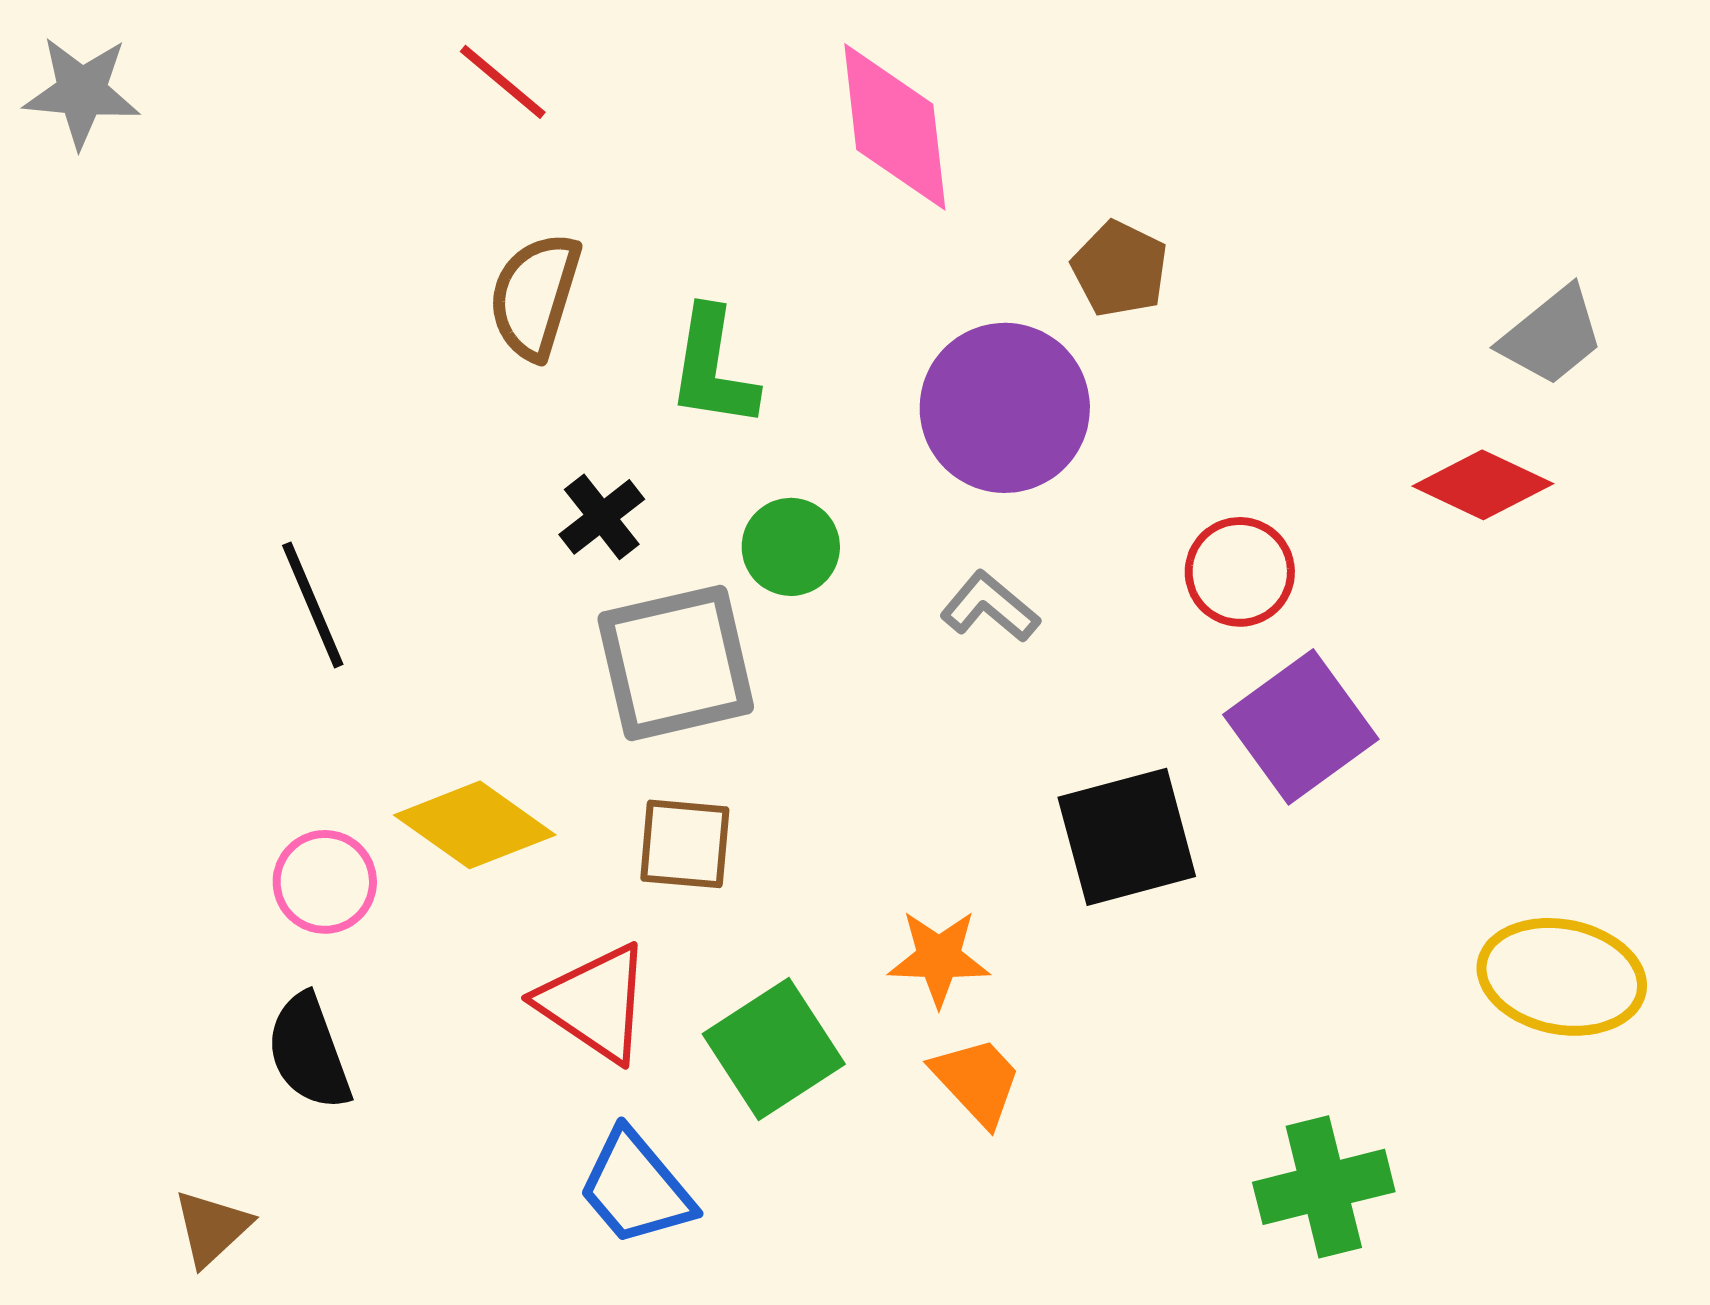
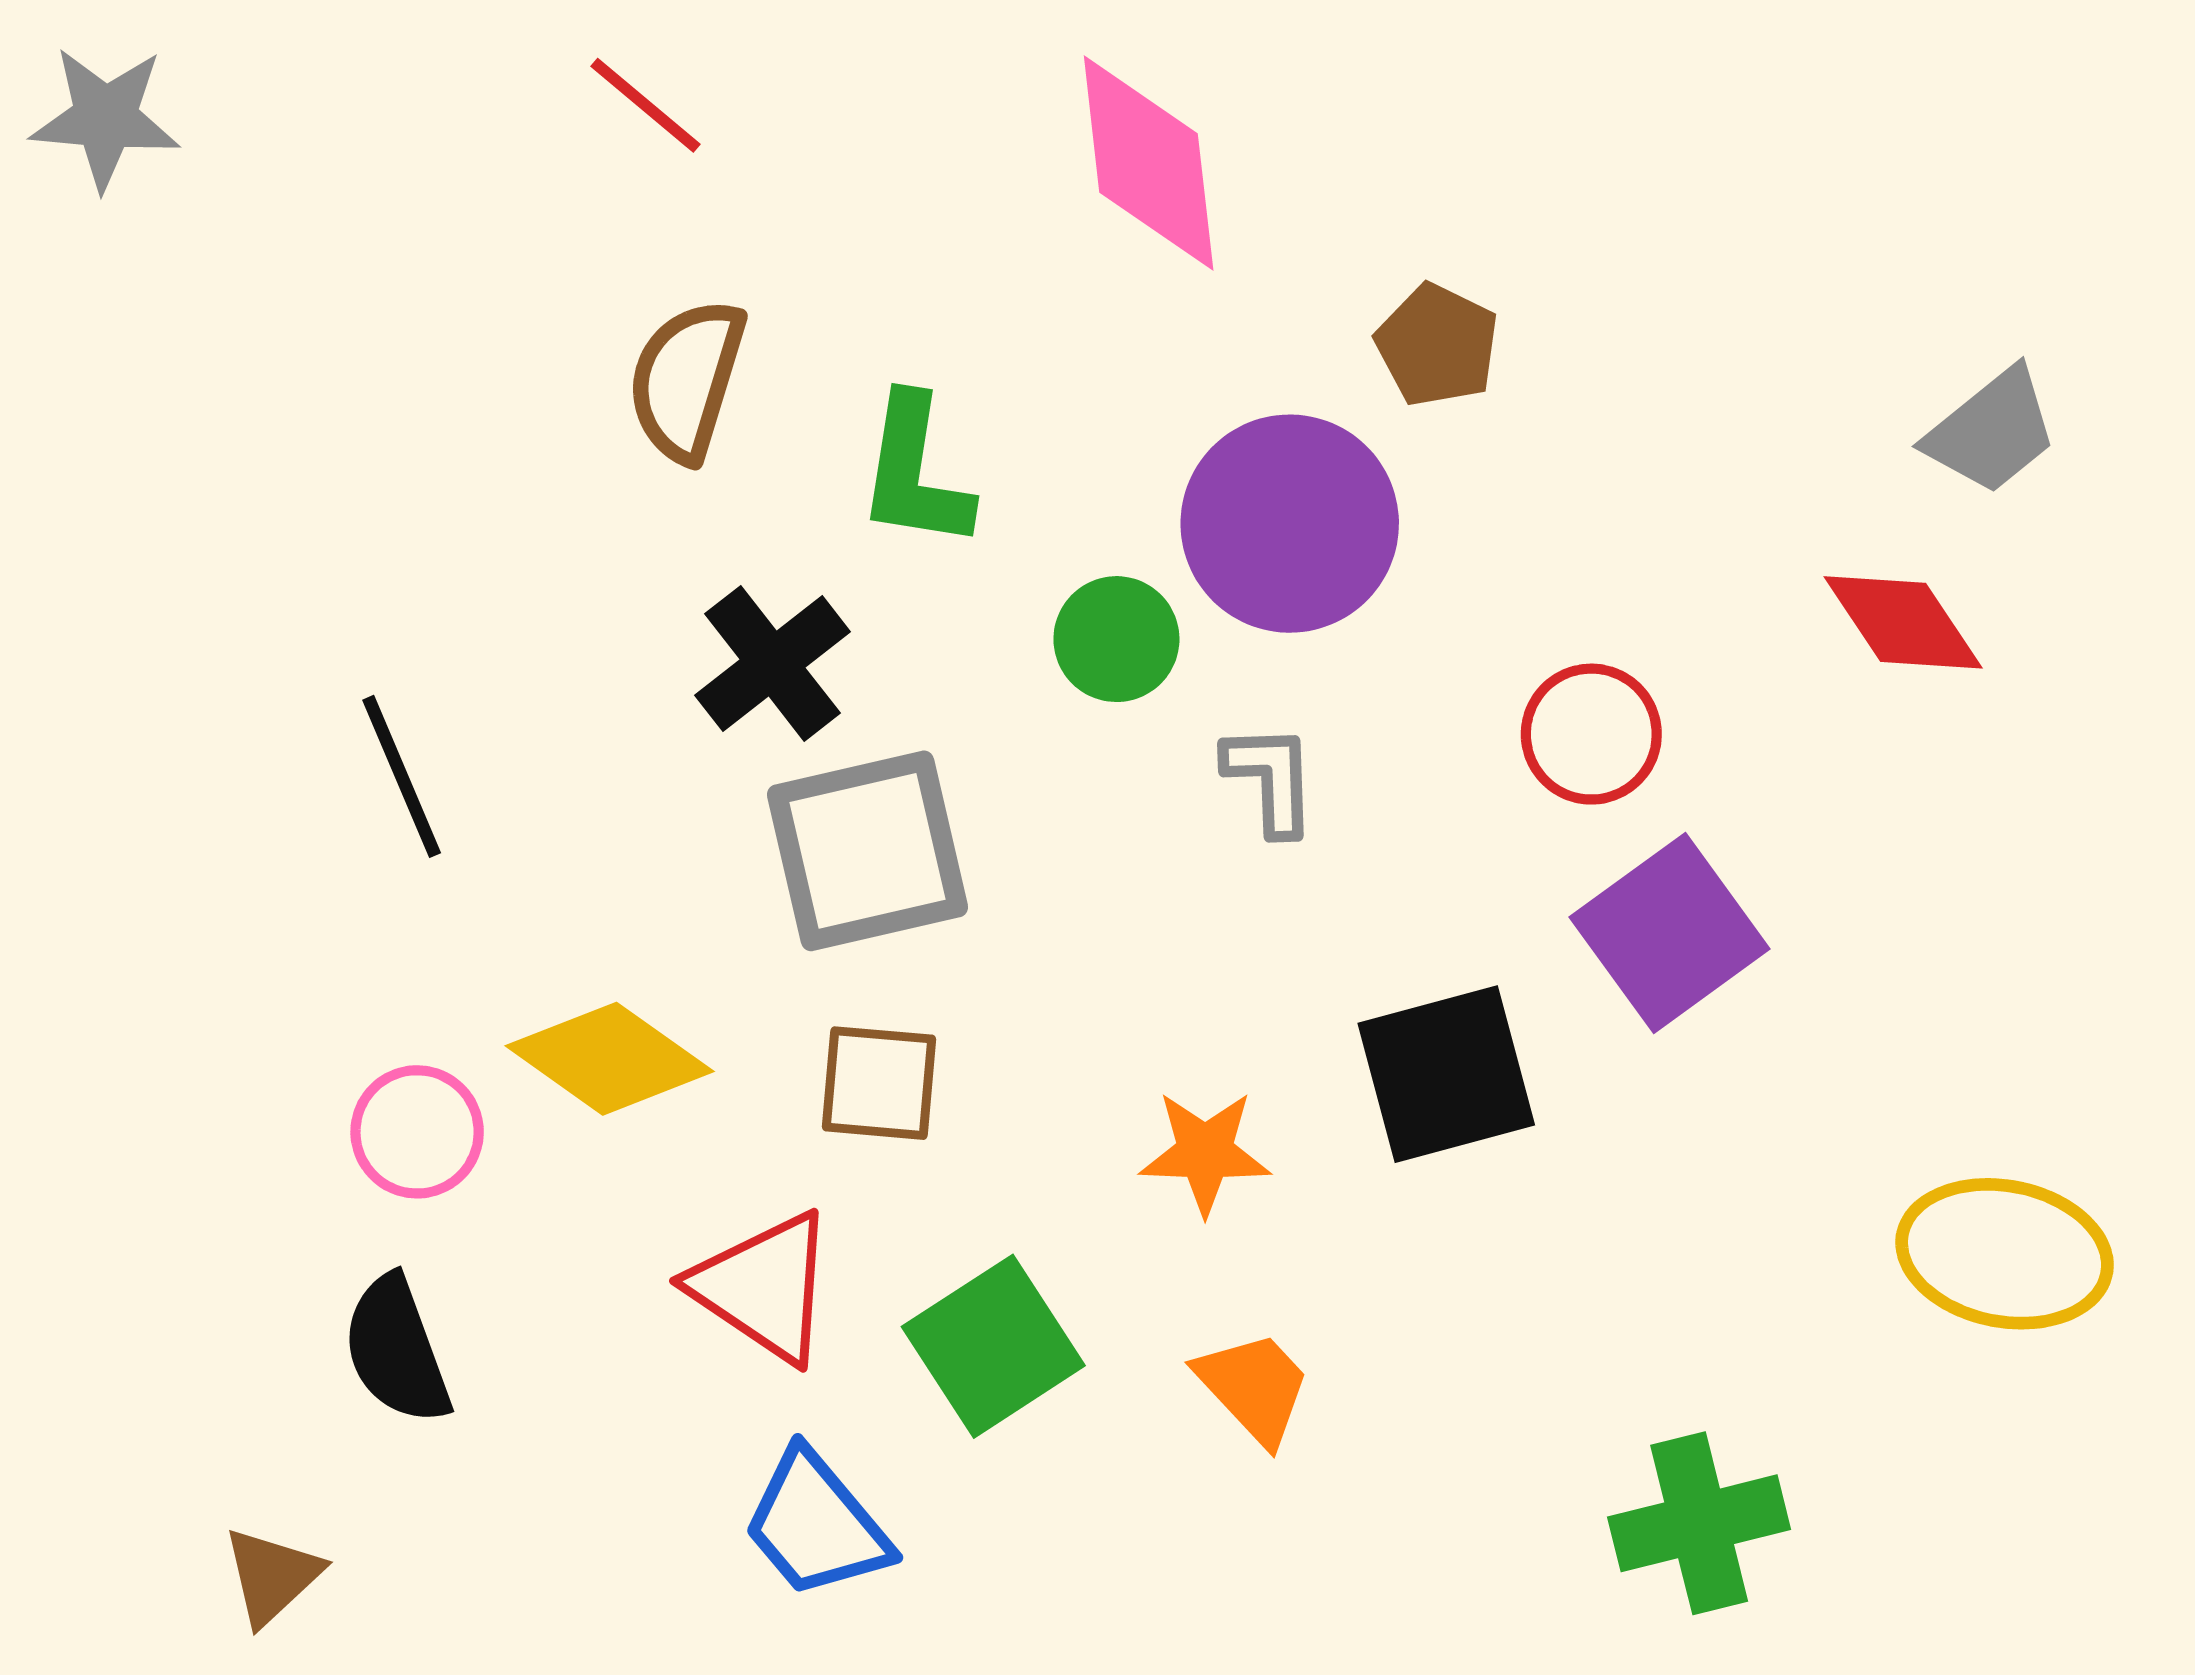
red diamond: (1483, 485) -> (1903, 622), turned 31
black cross: (602, 517) -> (773, 663), size x1.4
green circle: (791, 547) -> (1116, 639), moved
gray L-shape: (990, 607) -> (1270, 779), turned 48
orange star: (939, 958) -> (1205, 1152), moved

